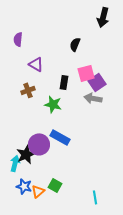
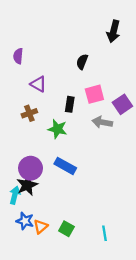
purple square: (97, 82) -> (122, 104), moved
purple circle: (39, 144) -> (31, 168), moved
green square: (55, 185) -> (66, 229), moved

